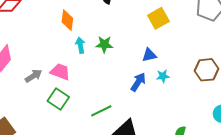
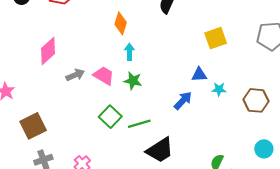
green star: (104, 44) -> (133, 81), moved
cyan star: (163, 76) -> (219, 89), moved
green square: (58, 99) -> (110, 117), moved

